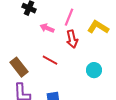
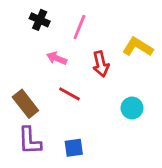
pink line: (69, 17) -> (79, 27), moved
pink arrow: (47, 28) -> (57, 58), moved

